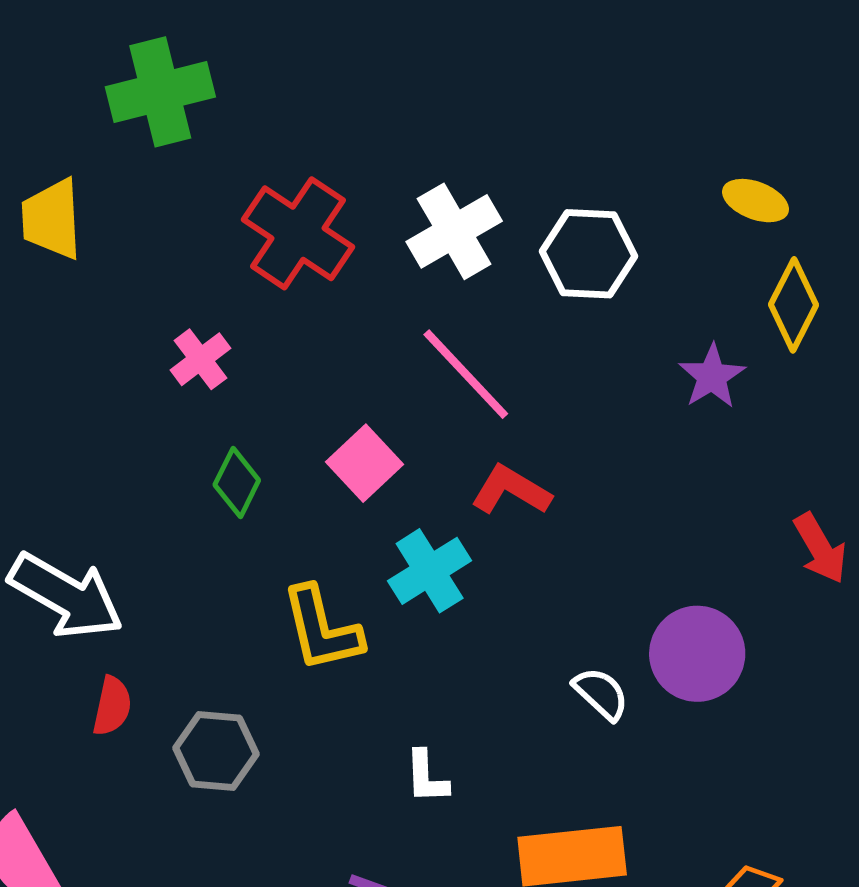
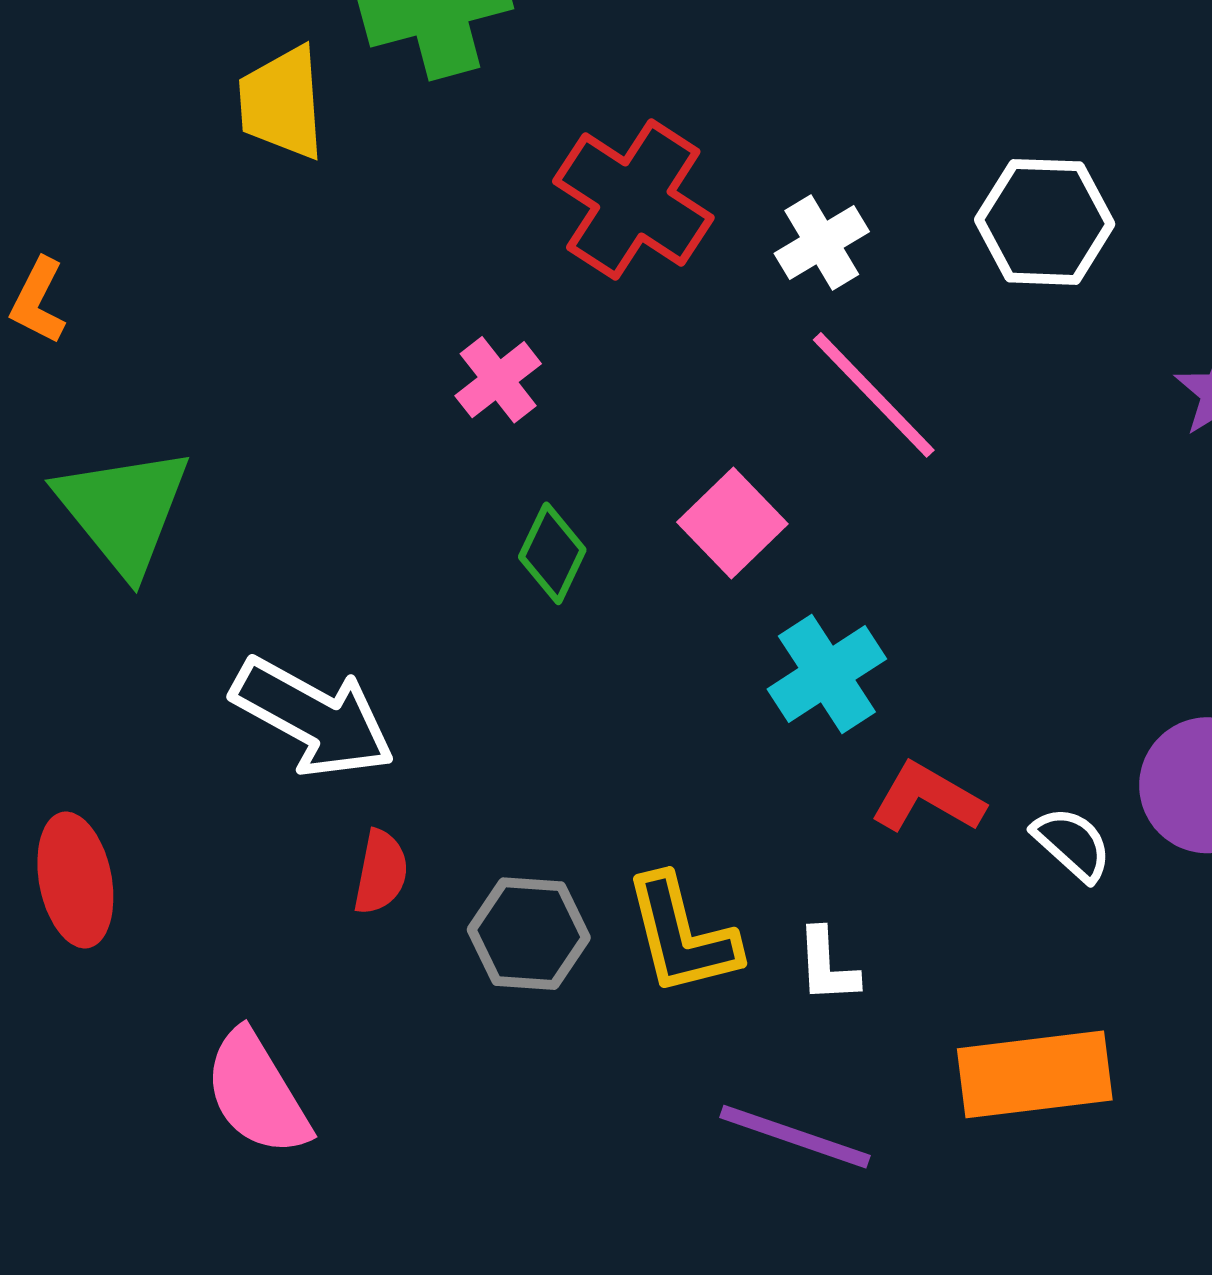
yellow trapezoid: (52, 219) -> (282, 103), moved
white cross: (454, 231) -> (822, 242), moved, size x0.7
red L-shape: (511, 490) -> (927, 798), moved
yellow L-shape: (322, 629) -> (682, 935), moved

